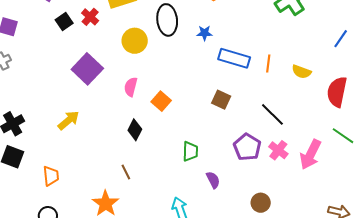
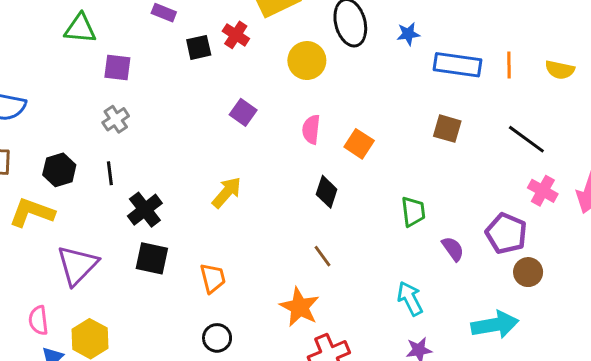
black square: (64, 21) -> (199, 47), turned 30
purple square: (87, 69) -> (243, 112), size x0.6
purple pentagon: (247, 147) -> (506, 233), moved

